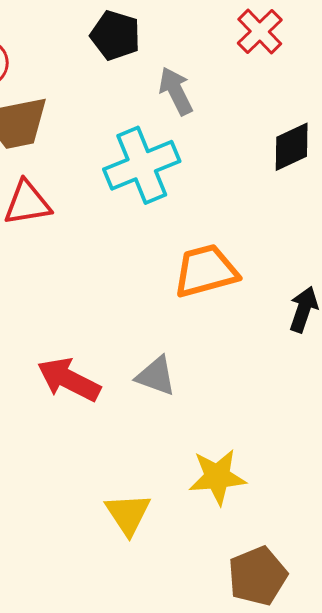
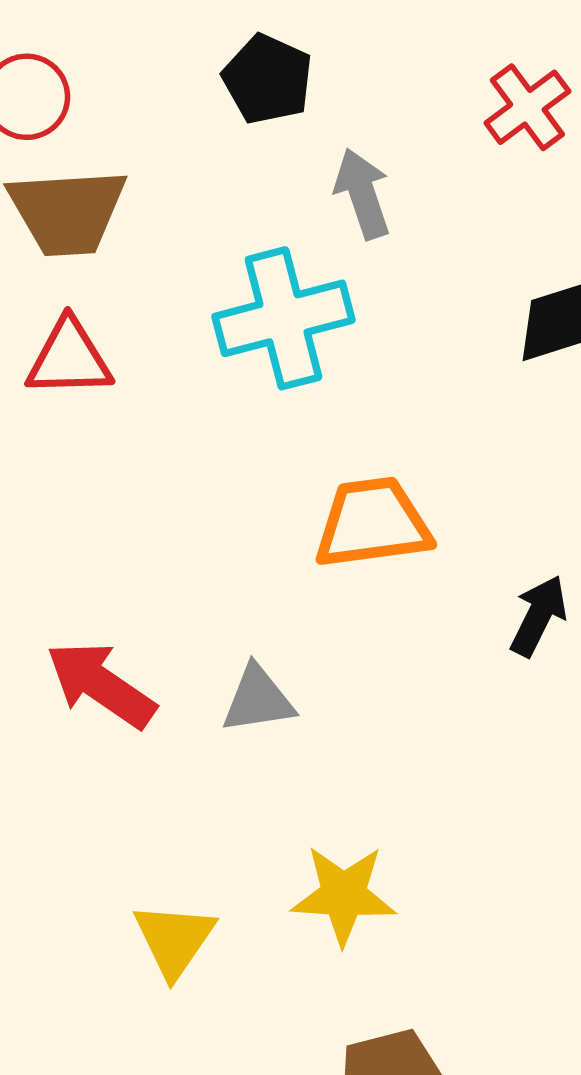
gray triangle: (156, 376) -> (258, 699), turned -36

